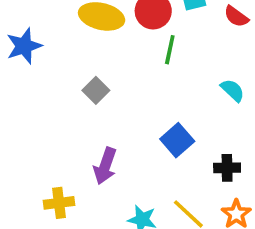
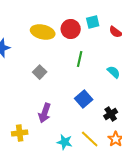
green line: (170, 50) -> (80, 59), moved
black cross: (227, 168) -> (111, 114), turned -32

